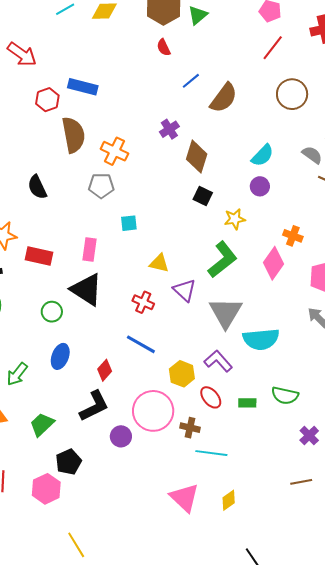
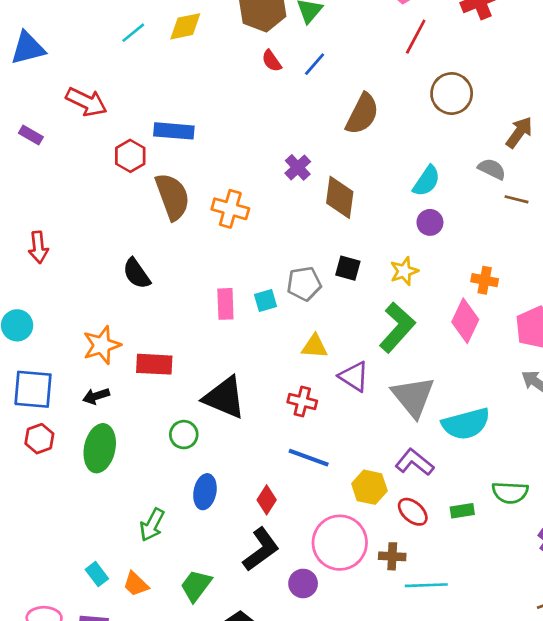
blue line: (191, 81) -> (315, 64), moved
gray pentagon: (101, 186) -> (304, 284), moved
black square: (203, 196) -> (348, 268), moved
pink rectangle: (89, 250) -> (225, 304), moved

